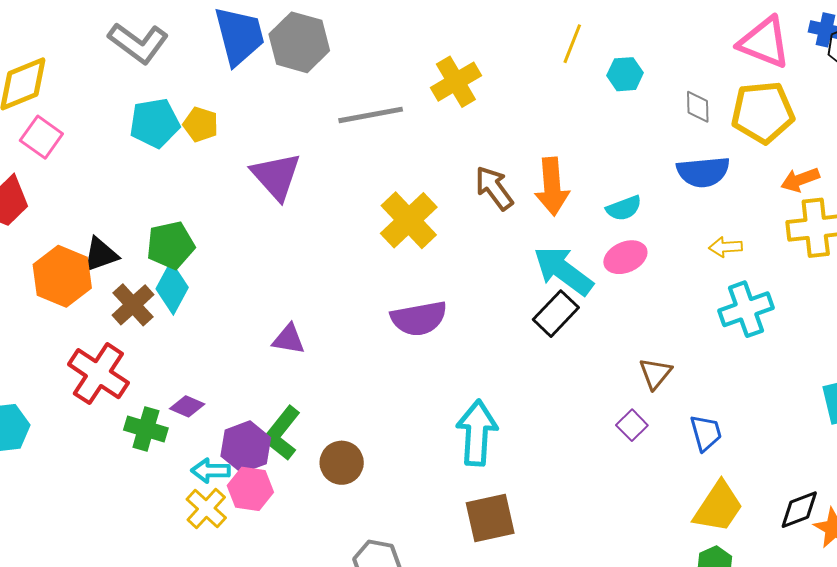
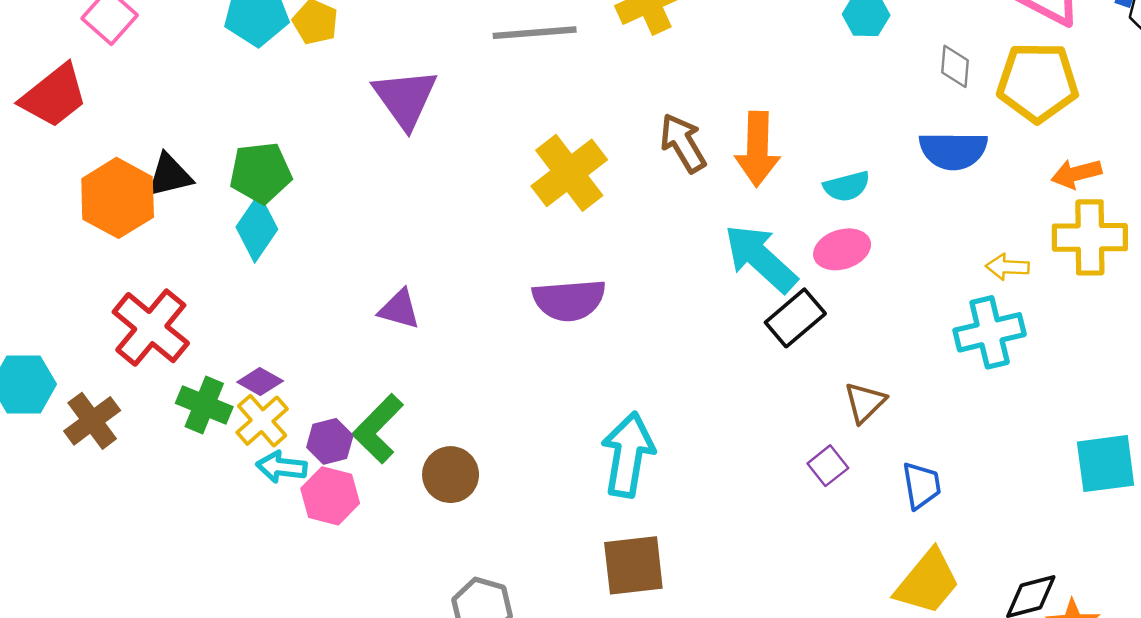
yellow arrow: (726, 247) -> (1007, 267), moved
brown cross: (133, 305) -> (92, 421), moved
black rectangle: (556, 314) -> (795, 318), moved
purple hexagon: (246, 447) -> (330, 441), size x0.7
yellow cross: (206, 509) -> (262, 421), moved

